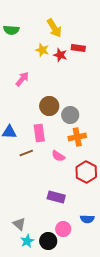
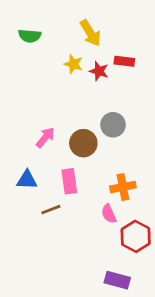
pink arrow: (22, 79) -> (45, 137), moved
gray circle: (70, 115) -> (113, 125), moved
pink semicircle: (58, 156) -> (109, 214), moved, turned 32
purple rectangle: (56, 197) -> (117, 280), moved

